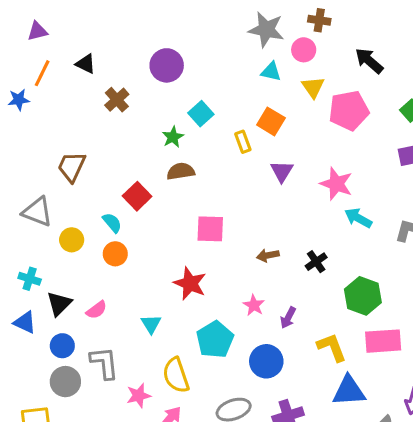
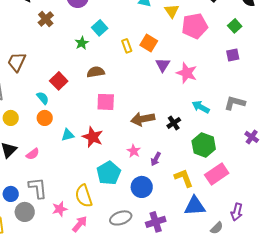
orange square: (271, 121) -> (149, 43), moved
brown semicircle: (181, 171) -> (96, 72), moved
purple triangle: (282, 171) -> (163, 65), moved
cyan arrow: (358, 218) -> (201, 107), moved
yellow circle: (72, 240) -> (11, 118), moved
brown arrow: (268, 255) -> (143, 119), size x1.6
cyan triangle: (151, 324) -> (68, 135), moved, turned 48
pink rectangle: (383, 341) -> (217, 174), turned -30
blue circle: (62, 346) -> (11, 194), moved
gray circle: (65, 382) -> (25, 212), moved

